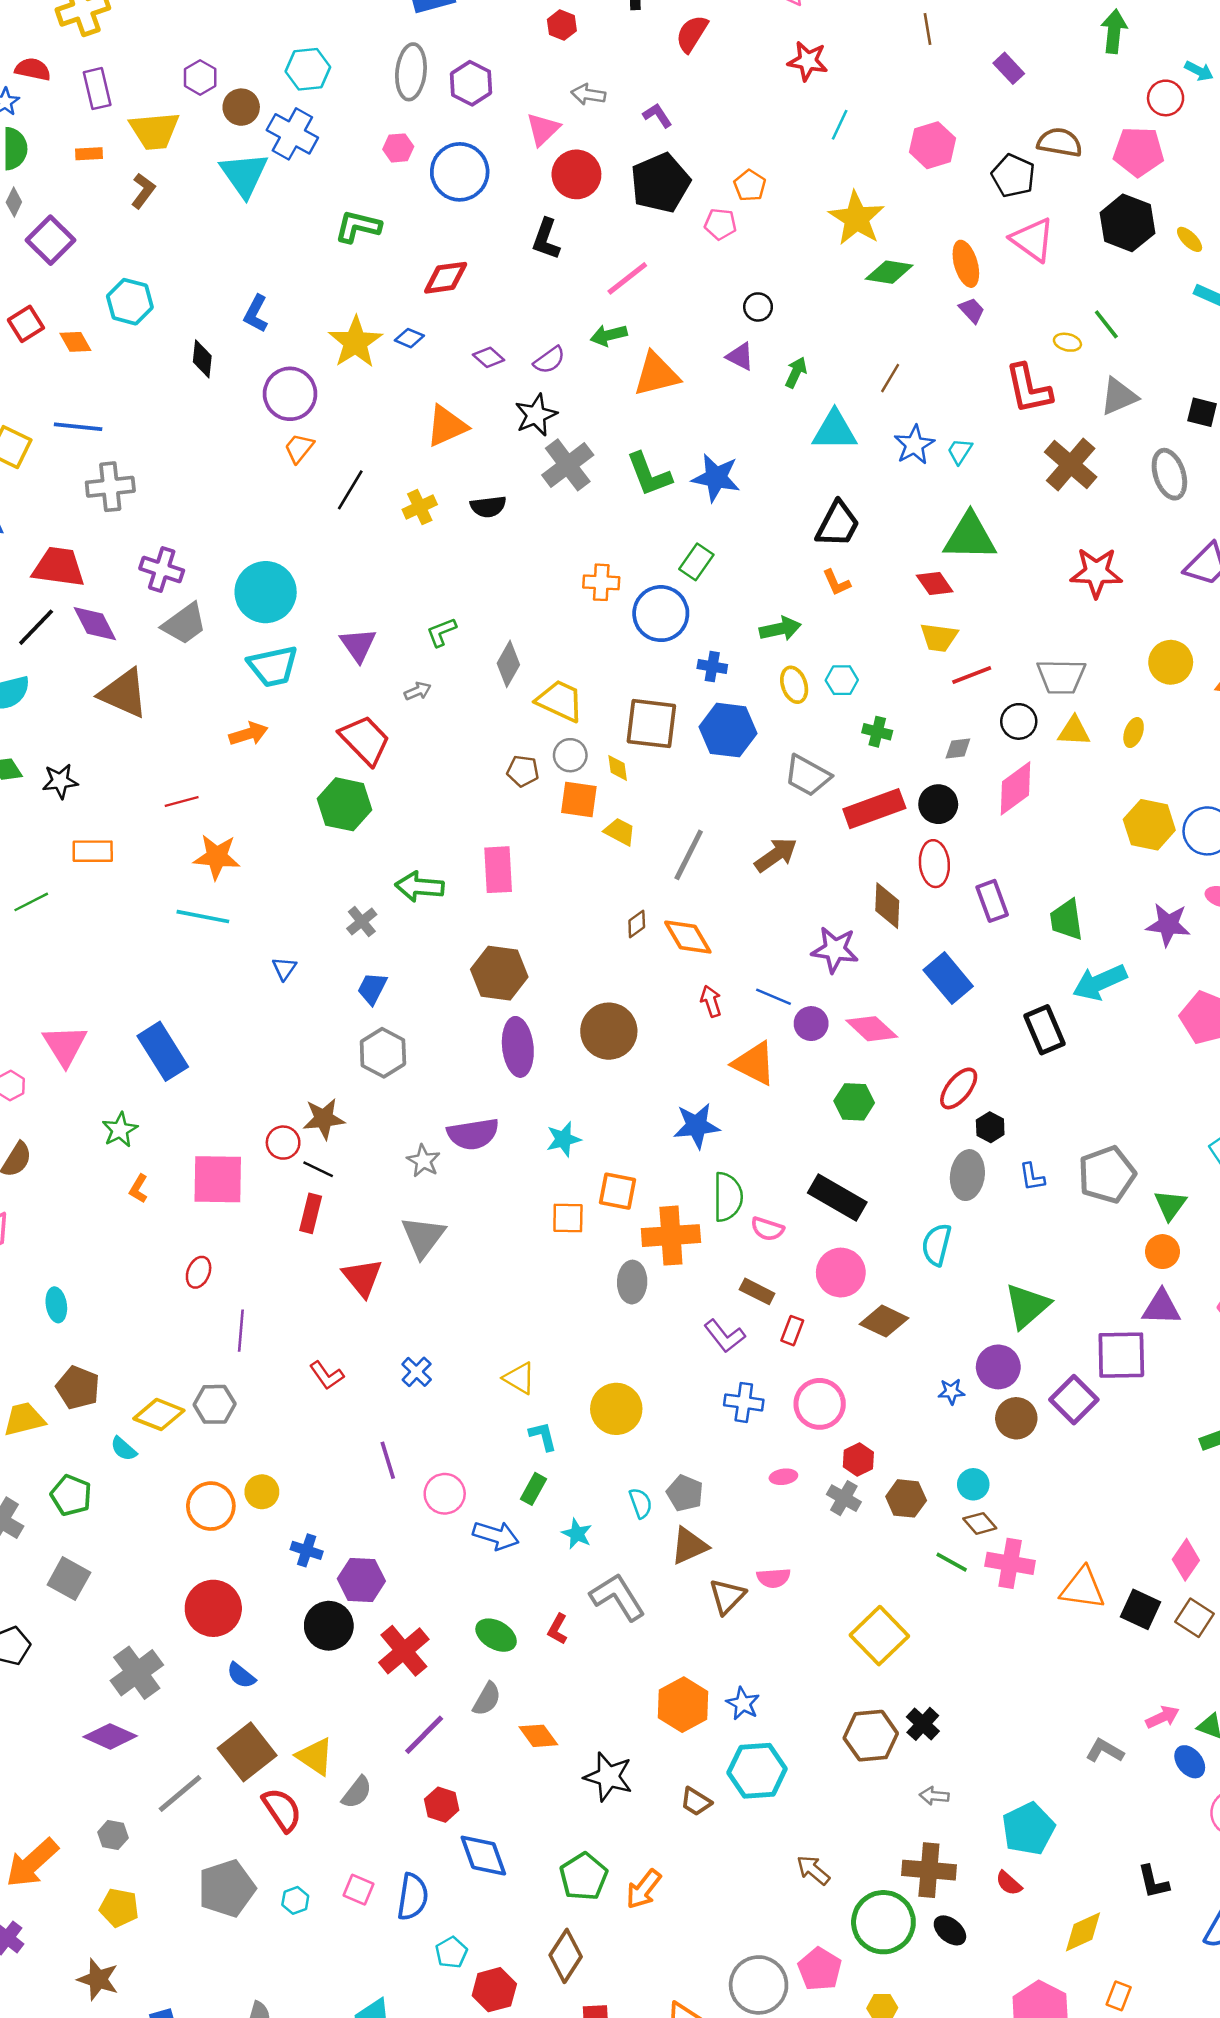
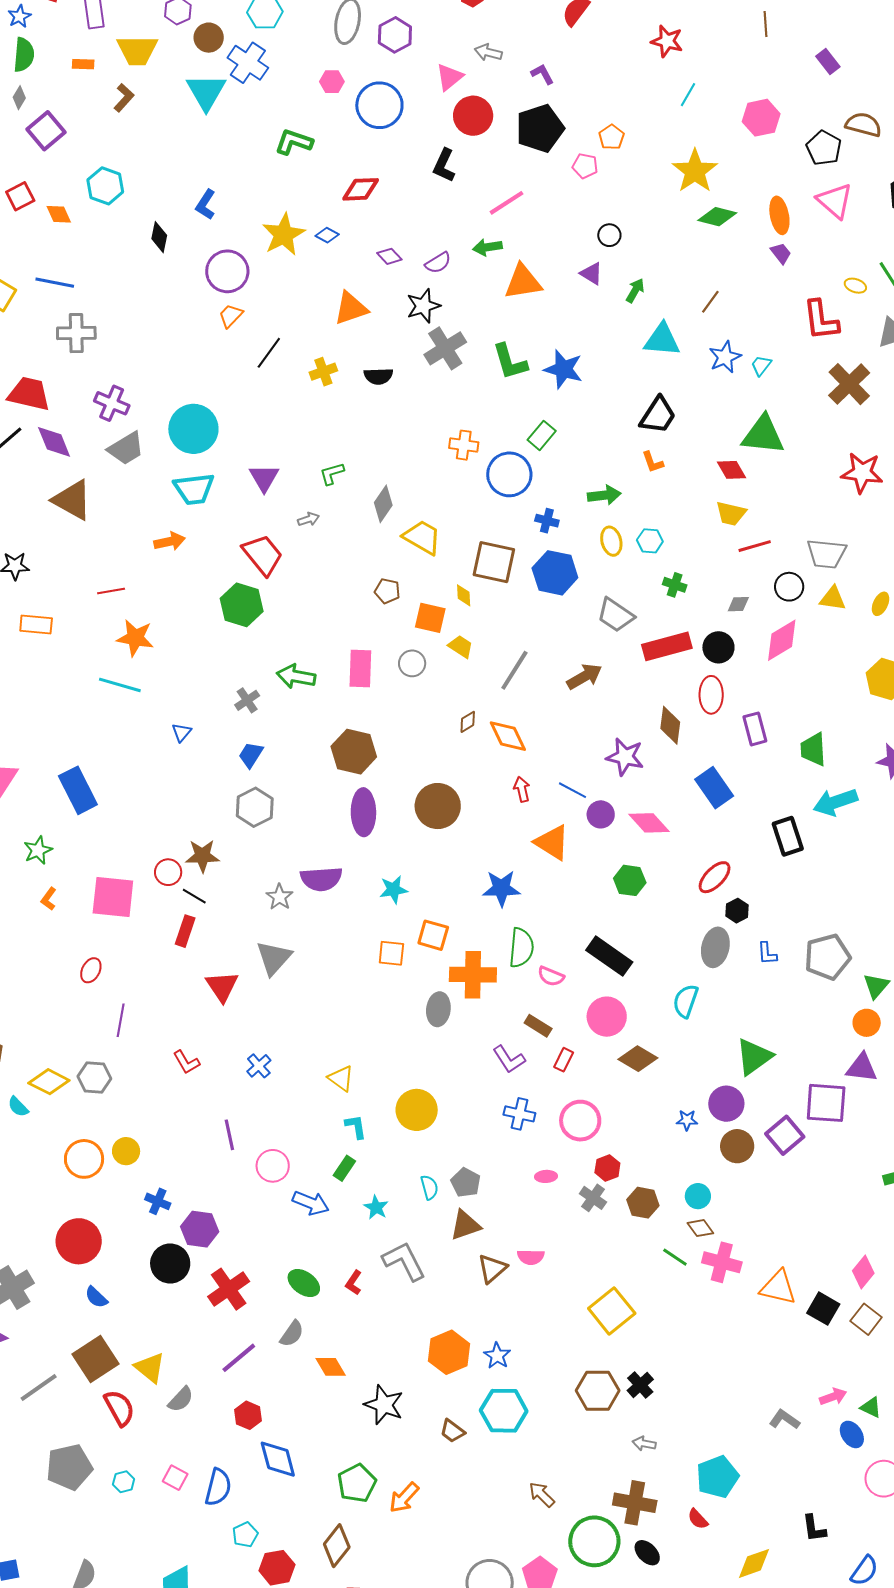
gray circle: (570, 755) -> (412, 663), moved

